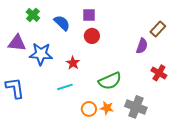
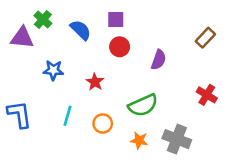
purple triangle: (17, 43) -> (22, 38), moved
purple semicircle: (142, 46) -> (159, 60), moved
blue star: (41, 54) -> (53, 70), size x0.7
cyan line: (65, 87) -> (68, 116), moved, turned -56
orange circle: (89, 109) -> (103, 123), moved

